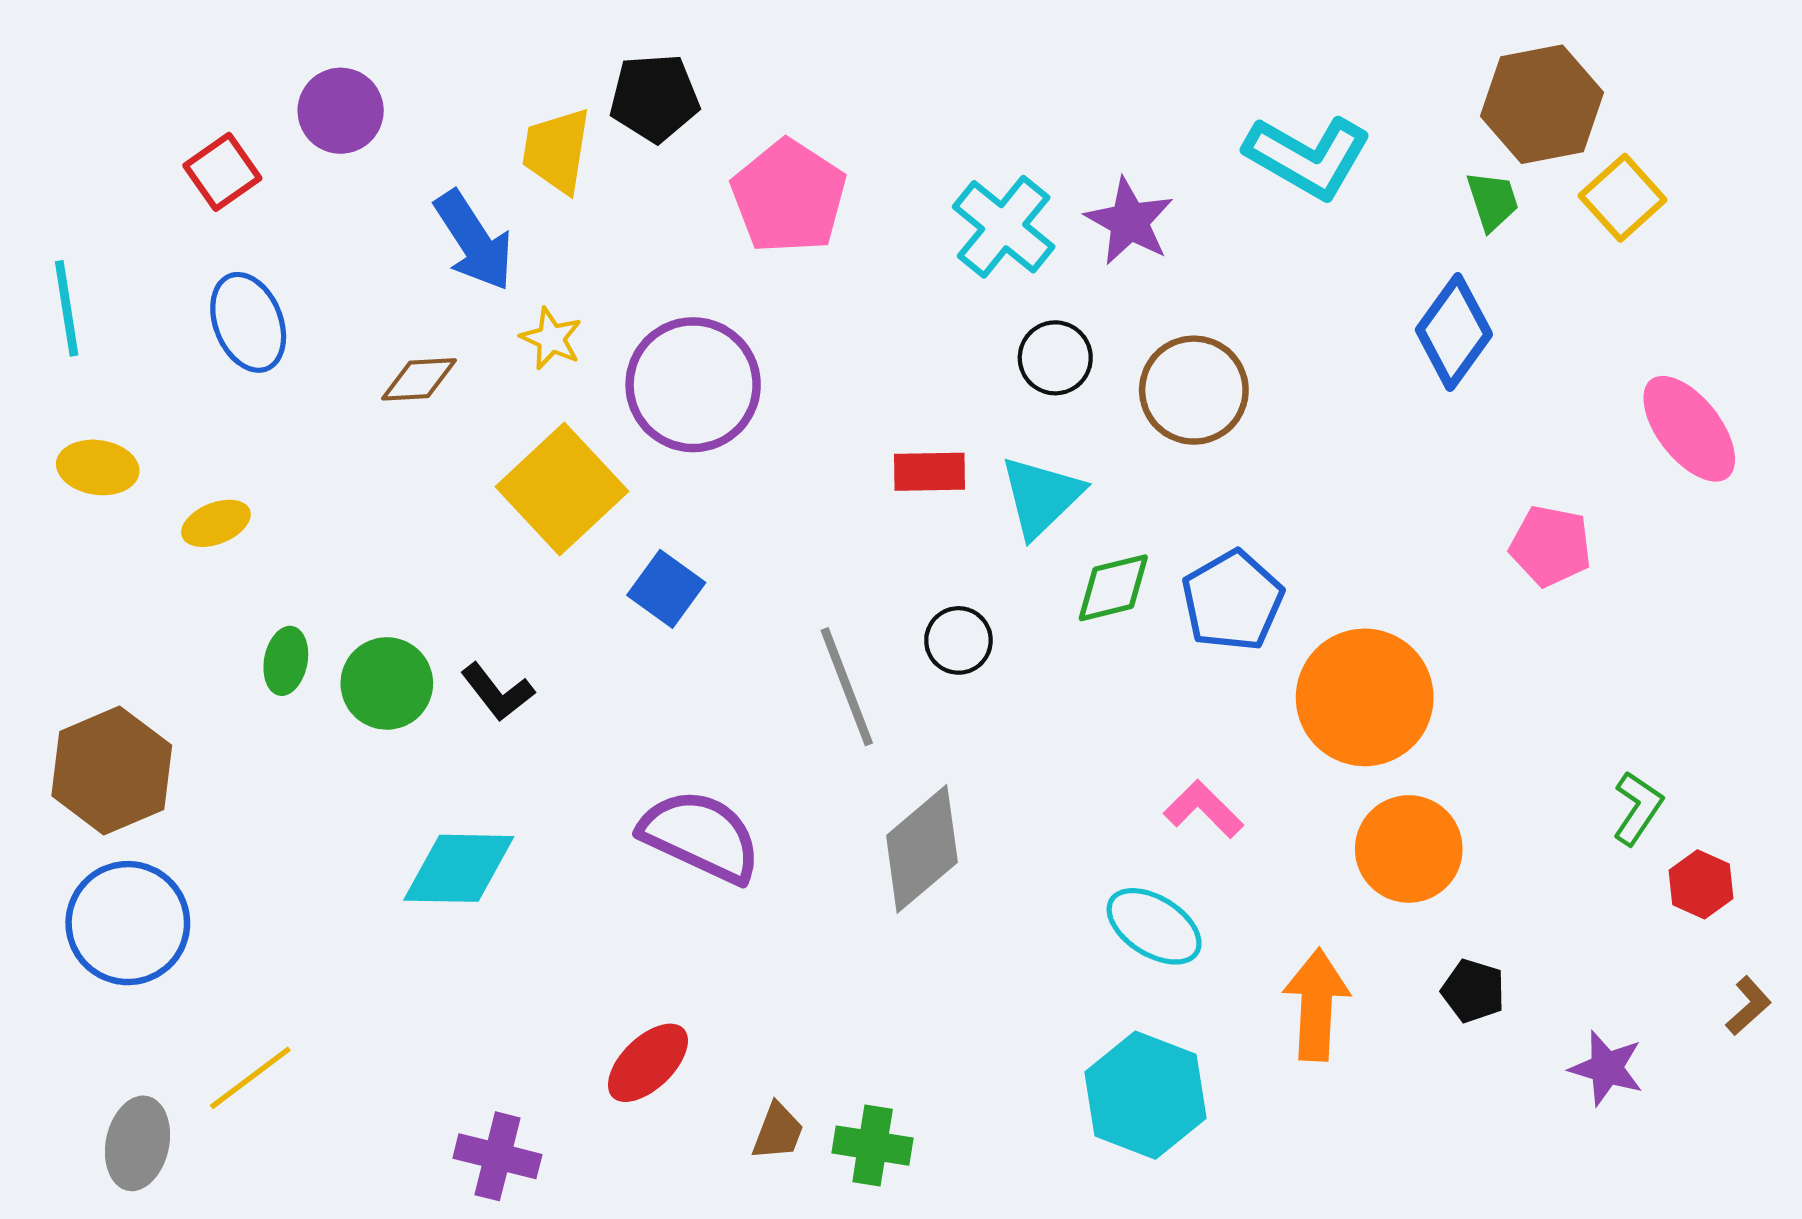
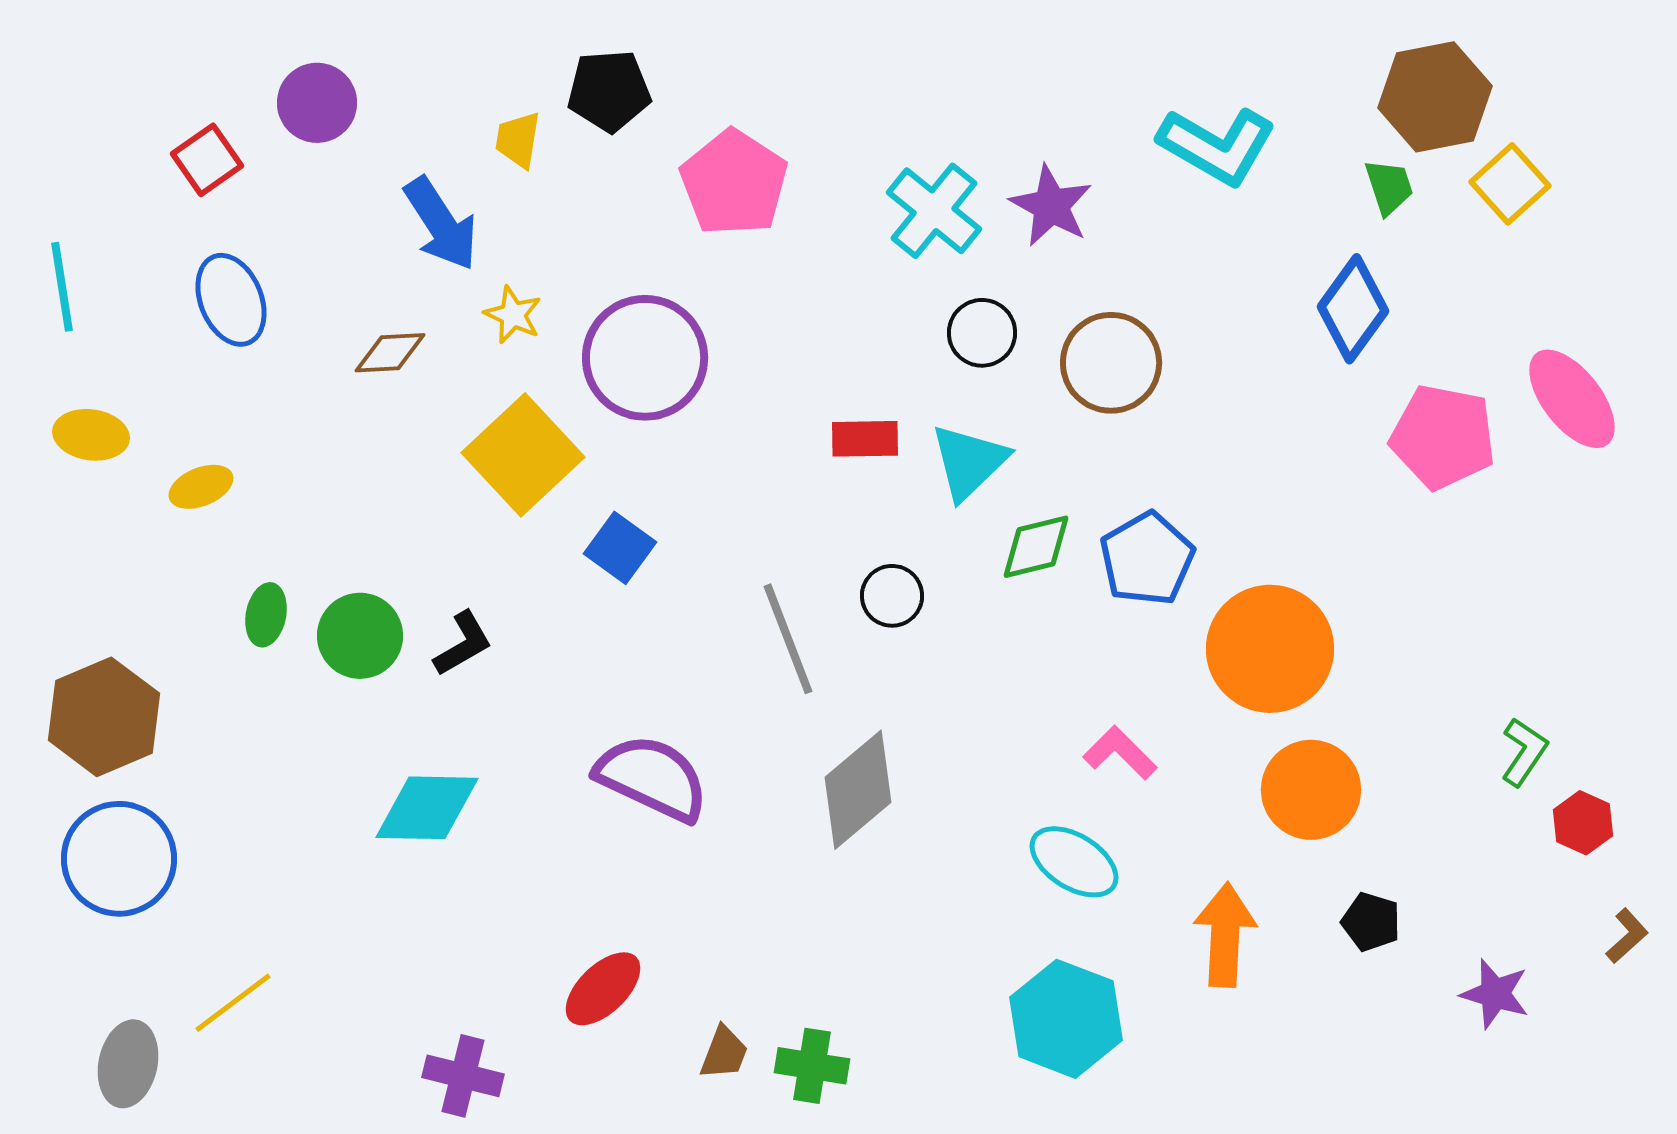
yellow trapezoid: (557, 150) -> (518, 140), size x0.7
pink pentagon: (1551, 546) -> (1443, 437), moved, size x1.4
black L-shape: (497, 692) -> (463, 644), turned -82

